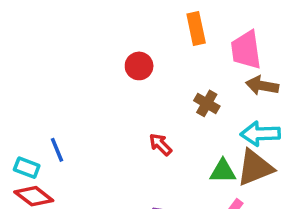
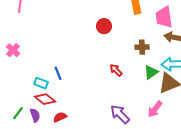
brown cross: (207, 103) -> (142, 47), turned -32
green triangle: (223, 171) -> (151, 72), moved, turned -35

